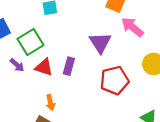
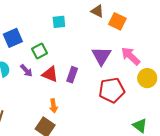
pink arrow: (132, 27) -> (131, 56), moved
green square: (30, 42) -> (40, 51), size x0.7

